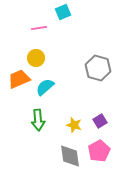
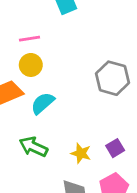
pink line: (39, 28) -> (29, 39), moved
green arrow: (38, 120) -> (33, 147), turned 120

